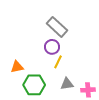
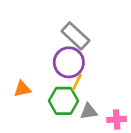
purple circle: (52, 47) -> (69, 62), size x1.5
green hexagon: (34, 85) -> (64, 101), moved

